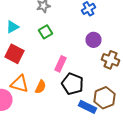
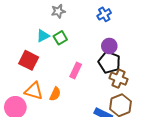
cyan triangle: (12, 27) -> (43, 36), moved
brown cross: (110, 60) -> (119, 79), moved
black pentagon: (72, 84) -> (109, 62), moved

